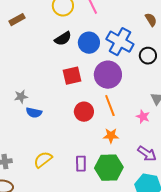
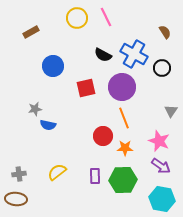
black semicircle: (63, 39) -> (103, 55), moved, turned 60
blue circle: (89, 43) -> (53, 66), moved
red circle: (84, 112) -> (103, 136), moved
pink star: (143, 117) -> (159, 141), moved, size x1.5

